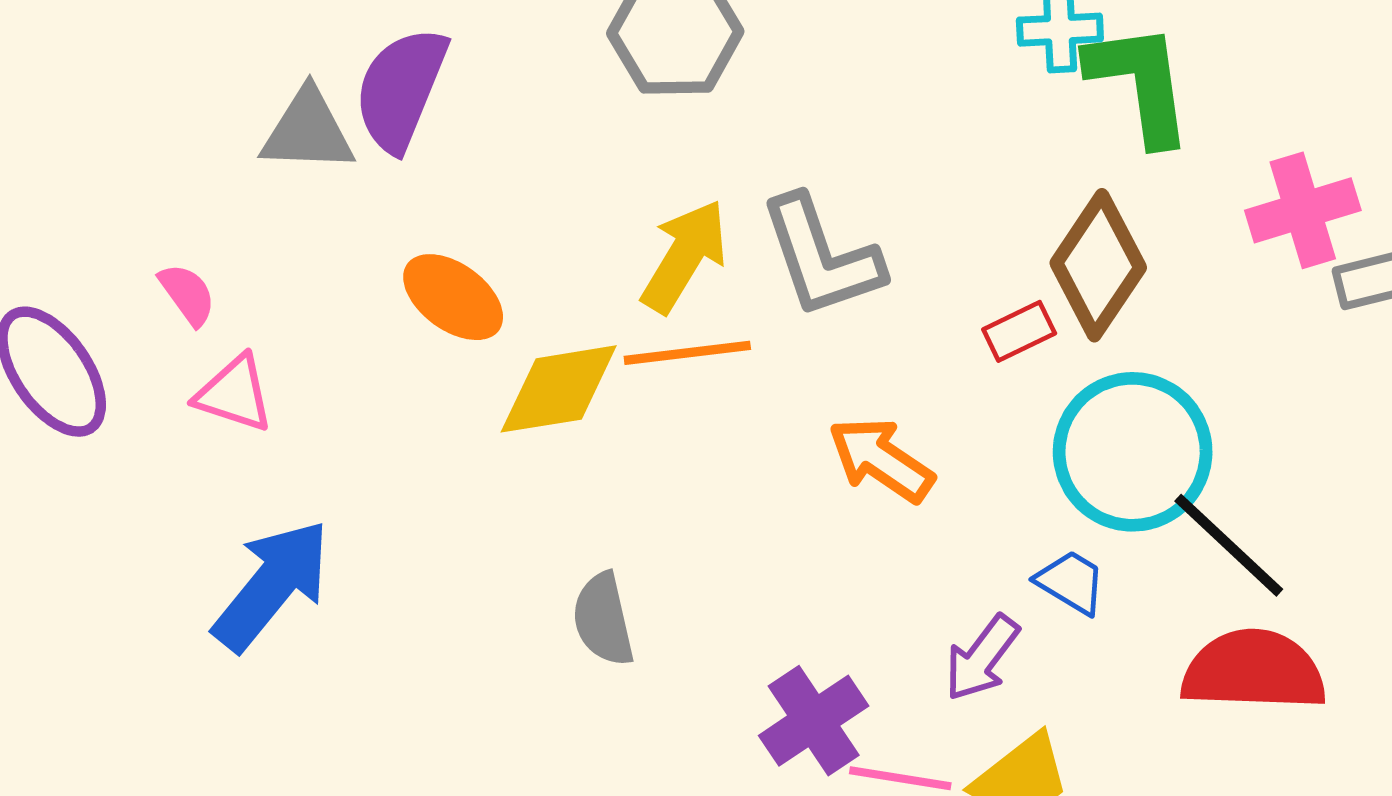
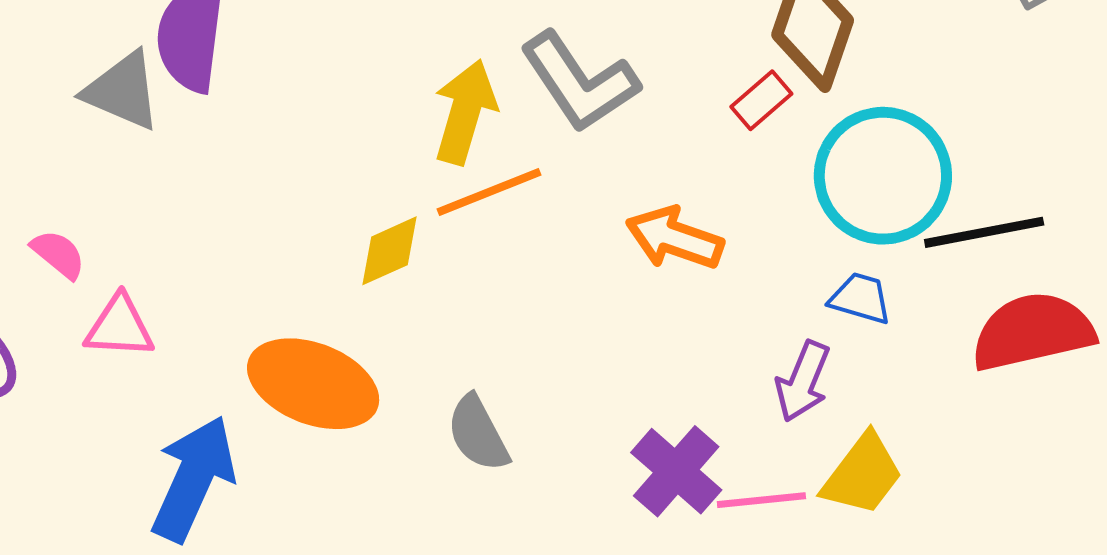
gray triangle: (308, 131) -> (122, 91), turned 36
orange ellipse: (453, 297) -> (313, 384), moved, size x1.4
yellow diamond: (559, 389) -> (390, 251), size x0.7
black line: (1229, 545) -> (984, 232), turned -39

